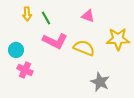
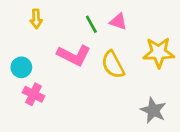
green line: (46, 18) -> (91, 24), moved
yellow semicircle: (84, 48) -> (113, 65), turned -140
gray star: (100, 82) -> (153, 110), moved

